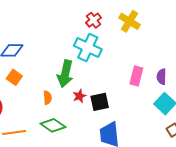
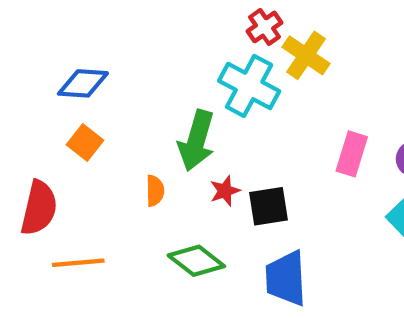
yellow cross: (130, 21) -> (306, 55), moved
green diamond: (53, 125) -> (196, 261), moved

